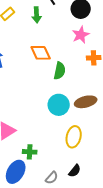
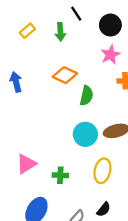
orange diamond: (41, 53) -> (65, 75), turned -40
green cross: (30, 152) -> (60, 175), moved

